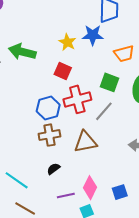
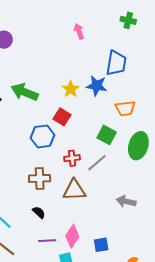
red cross: (77, 99) -> (72, 158), moved, size x0.6
blue hexagon: (48, 108) -> (43, 136), moved
black semicircle: (53, 169) -> (39, 212), turned 72

